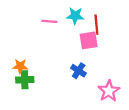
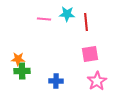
pink square: (89, 40) -> (90, 54), moved
blue cross: (79, 71) -> (56, 81), moved, turned -32

